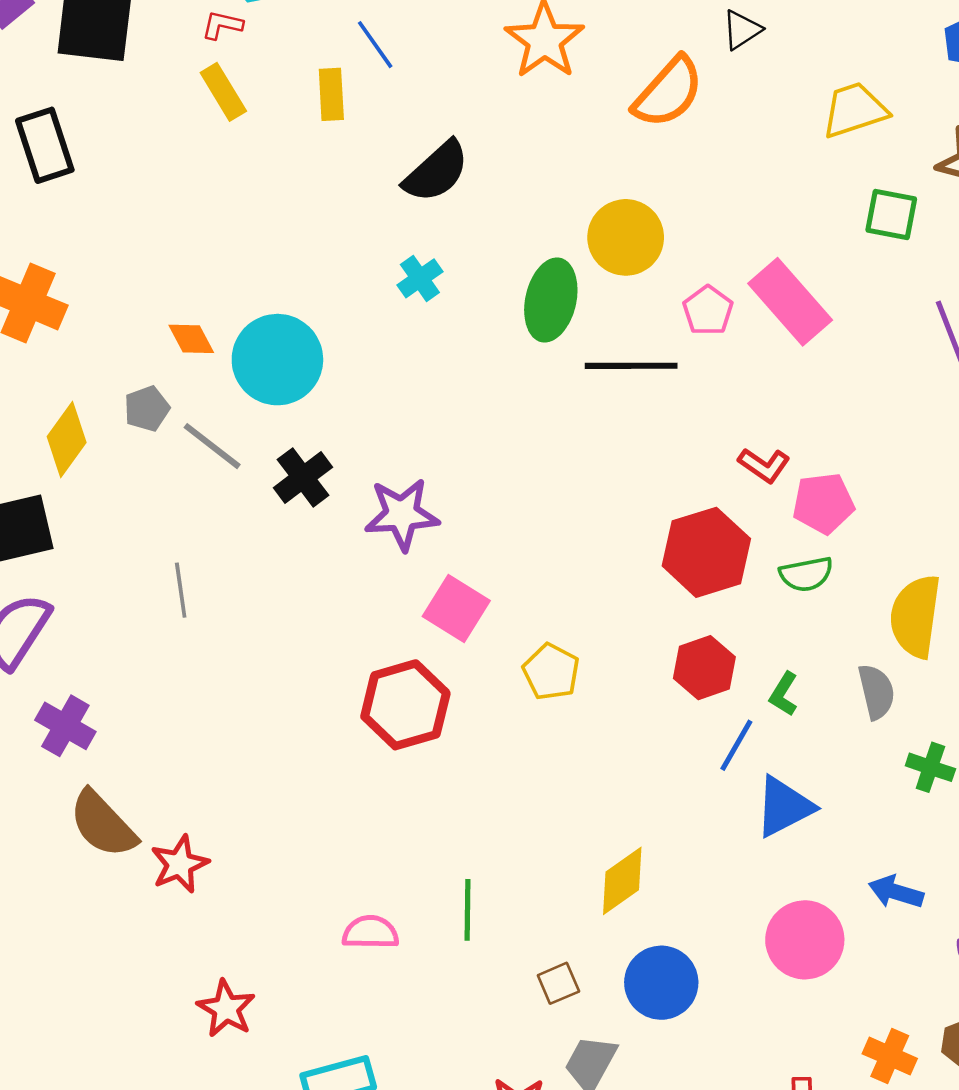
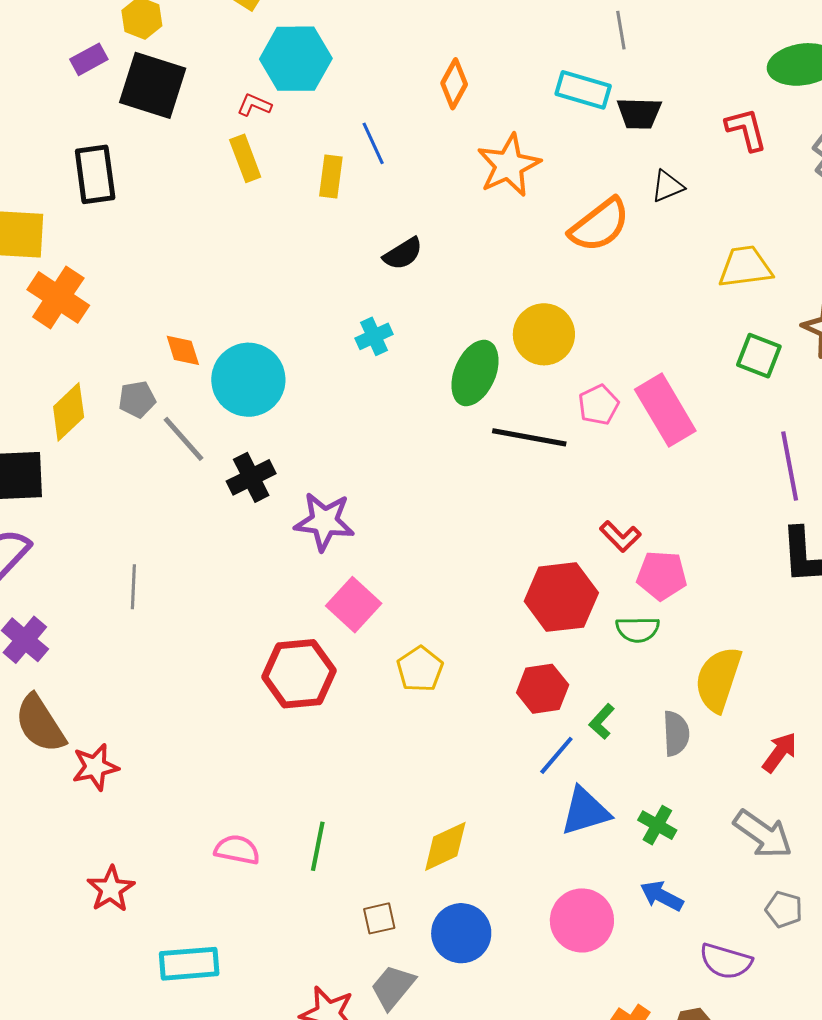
black semicircle: (436, 172) -> (403, 254), size x0.7
gray line: (181, 590) -> (133, 587), moved
green cross: (930, 767) -> (657, 825), moved

